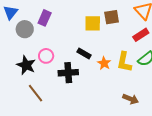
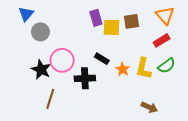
purple rectangle: (45, 18) -> (96, 18), moved, turned -42
pink circle: (46, 56) -> (62, 60), size x1.5
brown line: (35, 93) -> (50, 99), turned 54

